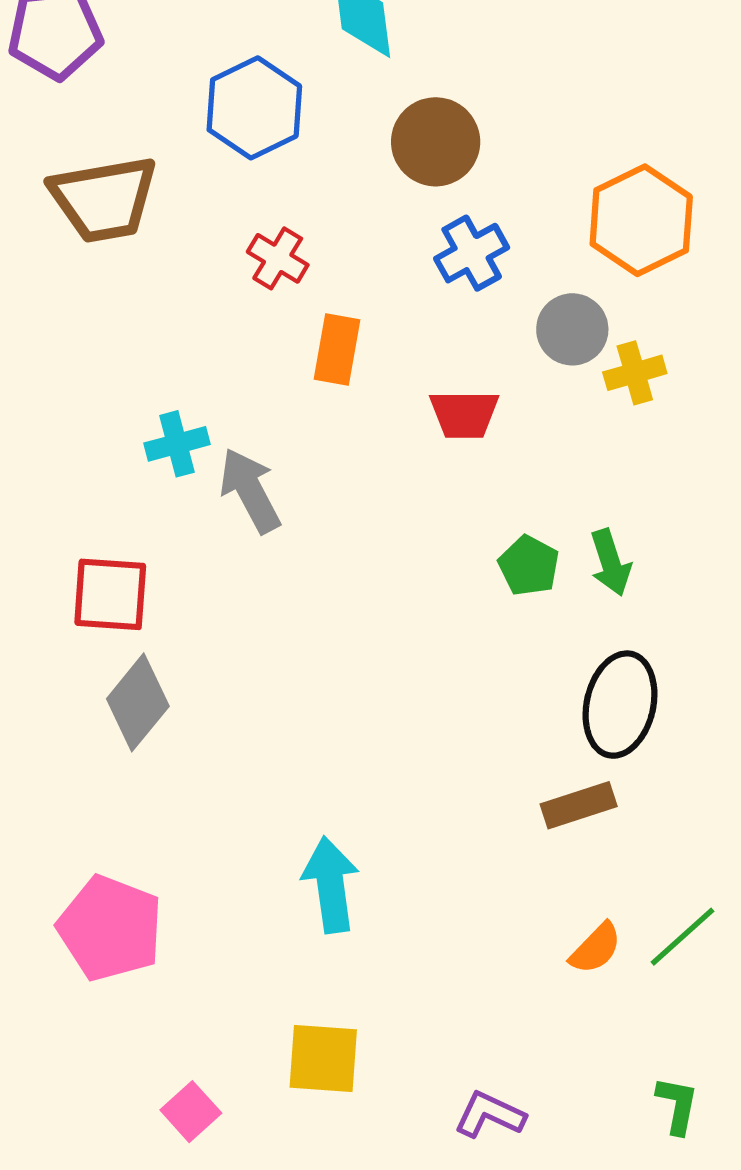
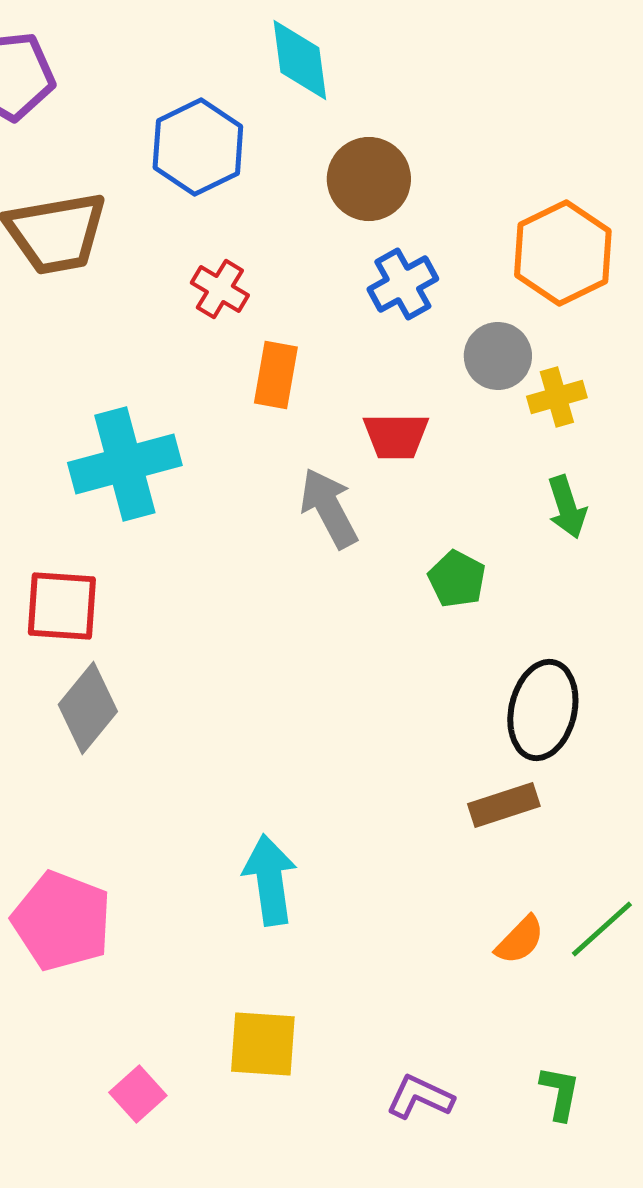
cyan cross: (177, 444) -> (125, 464), size x1.8
gray arrow: (250, 490) -> (329, 508), moved
green arrow: (610, 563) -> (567, 507), moved
green L-shape: (677, 1105) -> (560, 1093), moved

